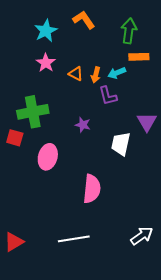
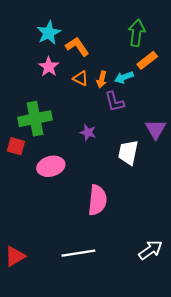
orange L-shape: (84, 20) -> (77, 47), moved
orange rectangle: (139, 57) -> (147, 60), turned -36
pink ellipse: (48, 157) -> (51, 166), turned 60

